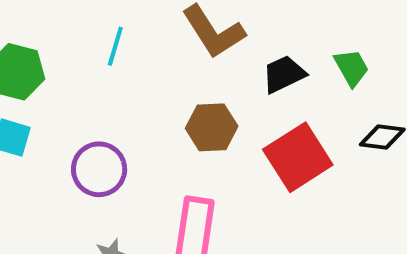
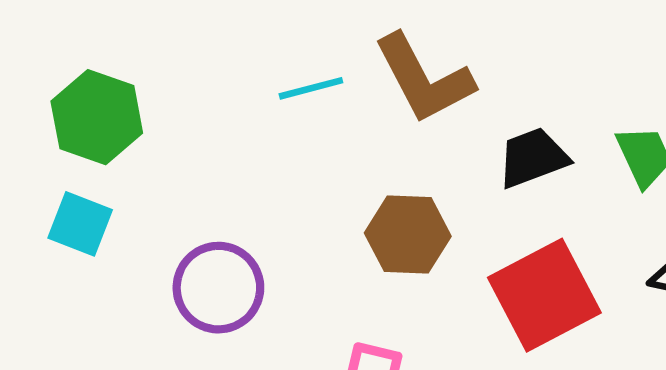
cyan line: (115, 46) -> (311, 88), moved, turned 54

